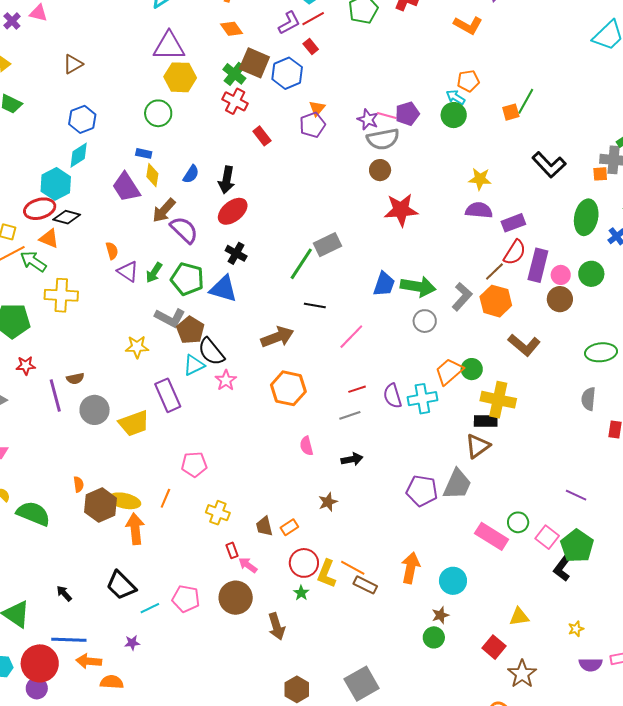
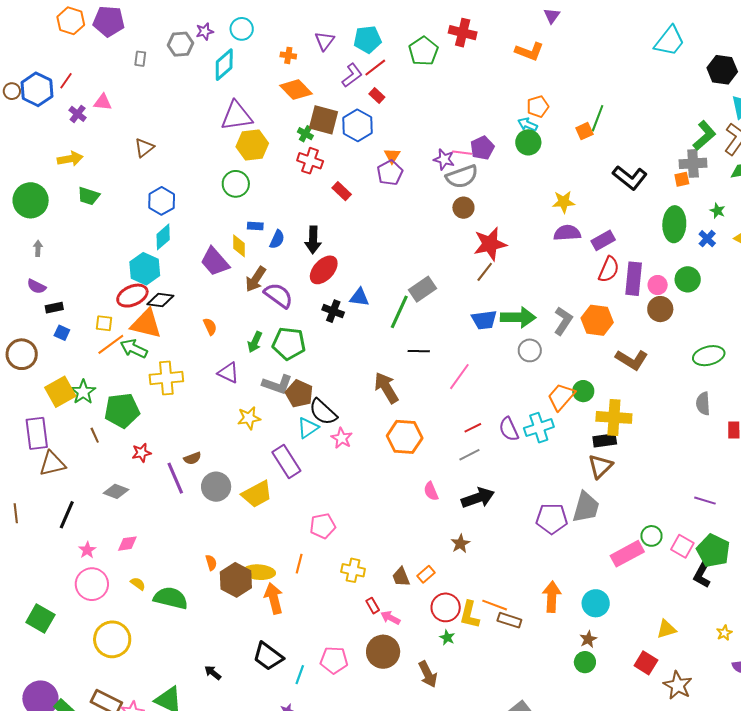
orange diamond: (232, 29) -> (296, 90), size x1.4
green cross: (234, 74) -> (305, 134), size x0.7
blue rectangle: (144, 153) -> (255, 226), moved
orange triangle: (49, 239) -> (146, 324), size x1.6
purple triangle: (128, 271) -> (228, 373), moved
brown line: (494, 271) -> (485, 272), moved
blue trapezoid: (384, 284) -> (484, 320), turned 72
blue triangle: (223, 289) -> (359, 297), moved, size x0.7
brown arrow: (277, 337) -> (386, 388), turned -92
black arrow: (352, 459) -> (478, 498), size x1.5
pink rectangle: (492, 536) -> (627, 554), turned -52
cyan line: (150, 608) -> (300, 675), turned -36

